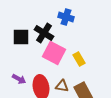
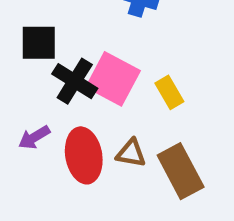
black cross: (44, 33) -> (75, 81), moved
purple arrow: (19, 79) -> (34, 137), turned 120

